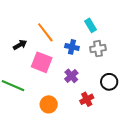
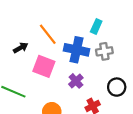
cyan rectangle: (90, 25) -> (96, 26), turned 56
blue cross: (72, 47) -> (76, 50), size x1.6

